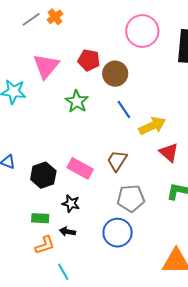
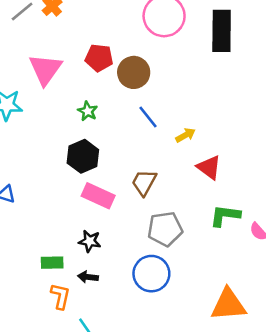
green star: (77, 101) -> (88, 111), size x0.7
yellow arrow: (152, 126) -> (186, 135), size x0.6
black hexagon: (43, 175) -> (83, 156), moved
orange L-shape: (45, 245) -> (60, 296), turned -55

